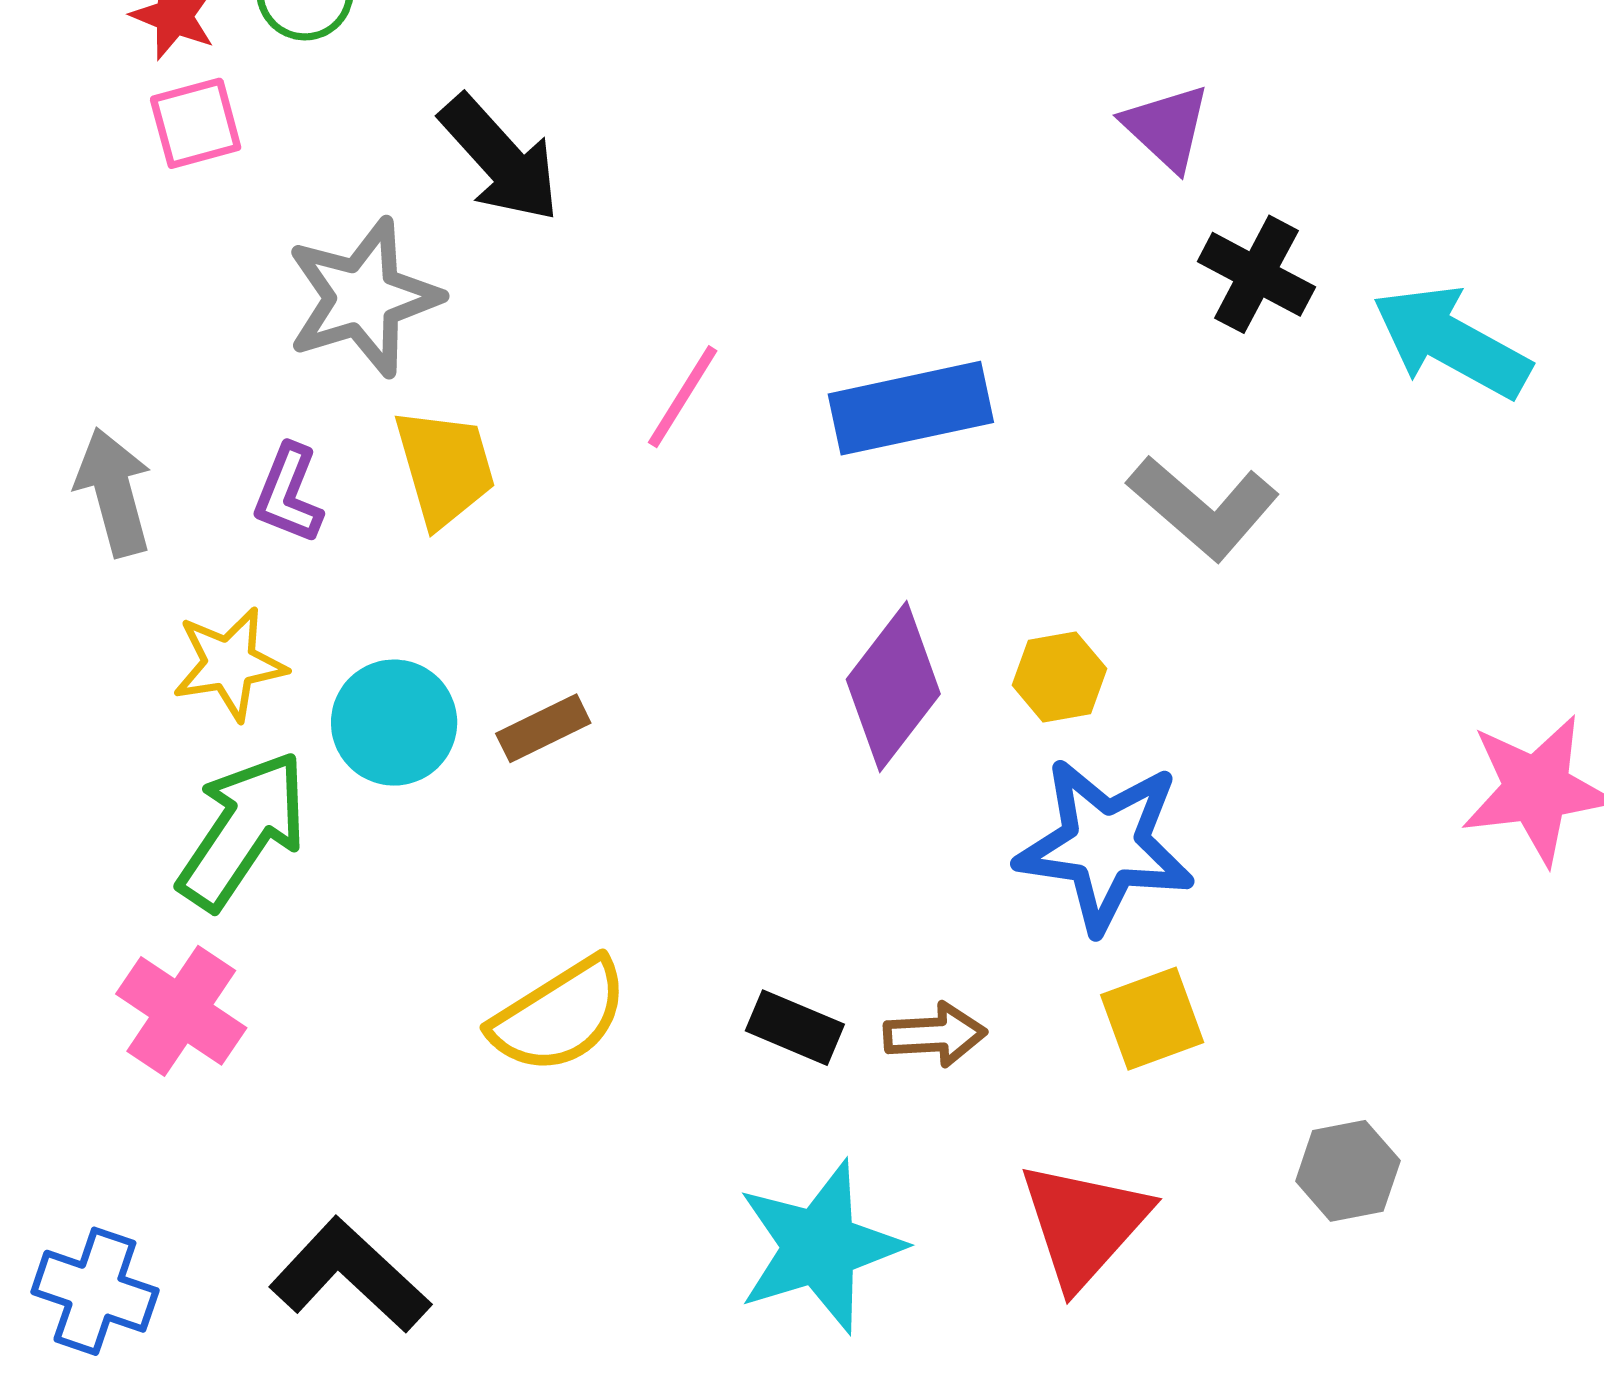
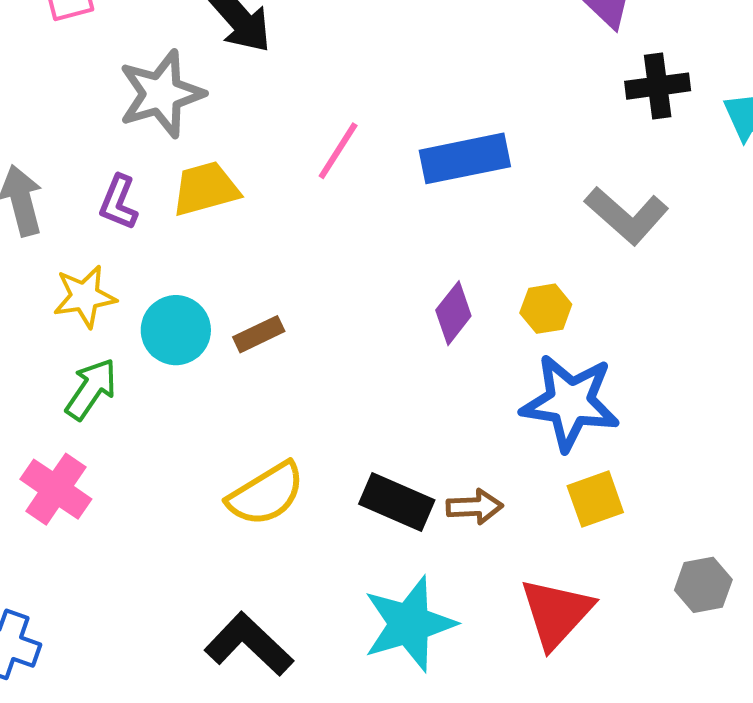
black cross: (1256, 274) -> (658, 86), turned -36
yellow trapezoid: (445, 467) -> (206, 189), turned -90
purple diamond: (893, 687) -> (453, 313), size x0.7
green arrow: (243, 830) -> (91, 389), size x0.7
black rectangle: (795, 1028) -> (397, 502), size x1.4
black L-shape: (350, 1275) -> (249, 644), moved

